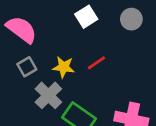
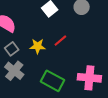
gray cross: (48, 95) -> (14, 71), moved

